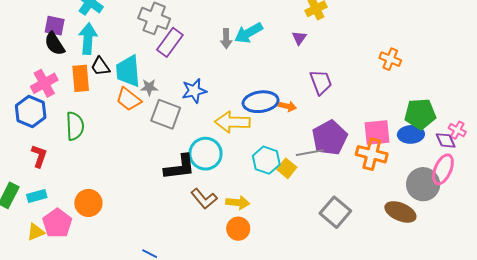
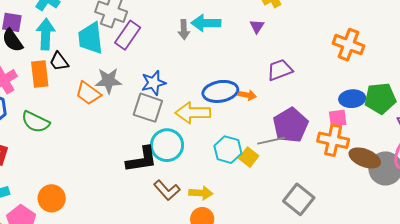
cyan arrow: (249, 33) -> (206, 23), turned 32
orange cross: (390, 59) -> (348, 45), size x1.4
cyan trapezoid: (128, 71) -> (91, 38), moved
purple trapezoid: (321, 82) -> (280, 70), turned -88
gray star: (149, 87) -> (109, 81), size x1.5
gray square: (166, 114) -> (148, 108), moved
green semicircle: (75, 126) -> (36, 122), turned 120
pink square: (377, 132) -> (338, 118), size x0.7
blue ellipse: (411, 134) -> (352, 99), moved
brown ellipse: (400, 212) -> (365, 158), moved

